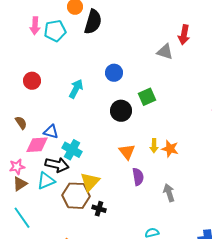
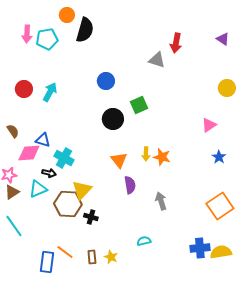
cyan arrow: (76, 89) -> (50, 92), moved
black arrow: (57, 165) -> (49, 173), size x0.6

